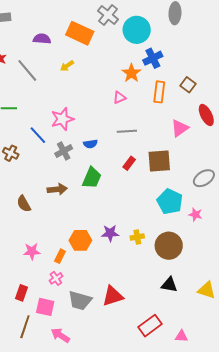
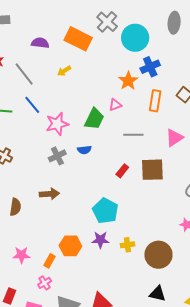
gray line: (127, 131) -> (133, 135), moved
blue line: (38, 135) -> (32, 105), moved
green trapezoid: (92, 178) -> (94, 119), moved
cyan pentagon: (170, 202) -> (105, 211), moved
brown semicircle: (24, 204) -> (15, 207), turned -144

